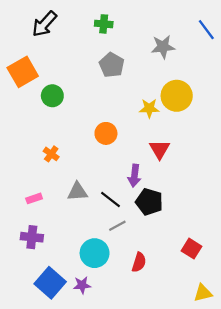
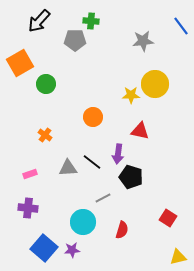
gray pentagon: (112, 65) -> (75, 40), moved, turned -30
red triangle: (160, 149) -> (140, 131), turned -48
black line: (110, 200) -> (92, 162), moved

